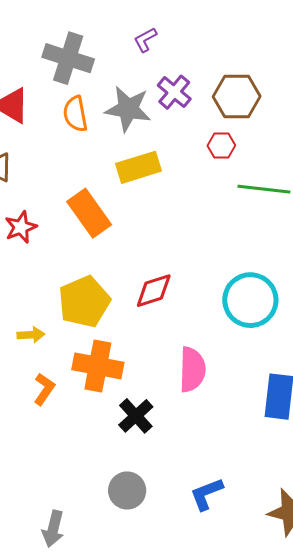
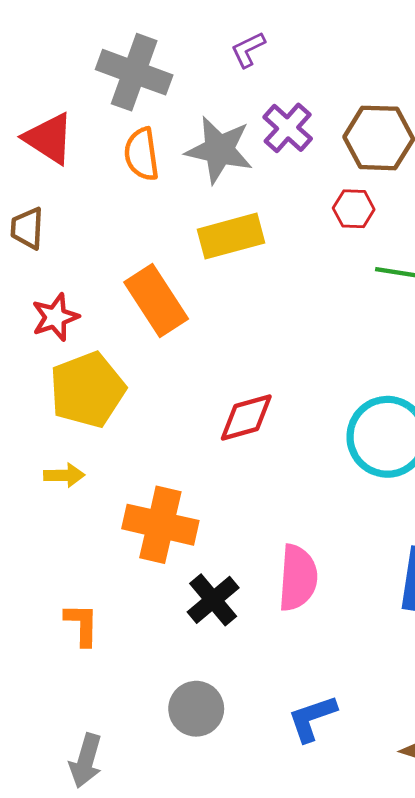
yellow pentagon: (84, 302) -> (87, 390), moved
pink semicircle: (192, 370) -> (298, 578), moved
orange L-shape: (44, 389) -> (82, 624), moved, turned -36

